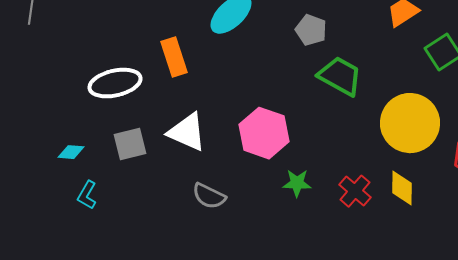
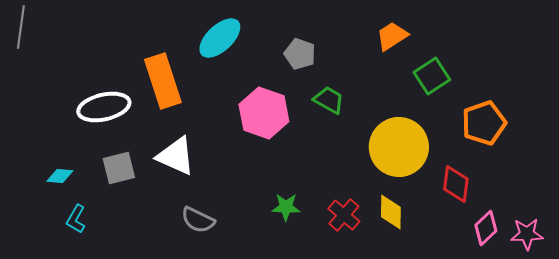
orange rectangle: (174, 57) -> (163, 81), size x1.4
green trapezoid: (340, 76) -> (329, 100), size x0.7
pink hexagon: (264, 133) -> (264, 113), moved

